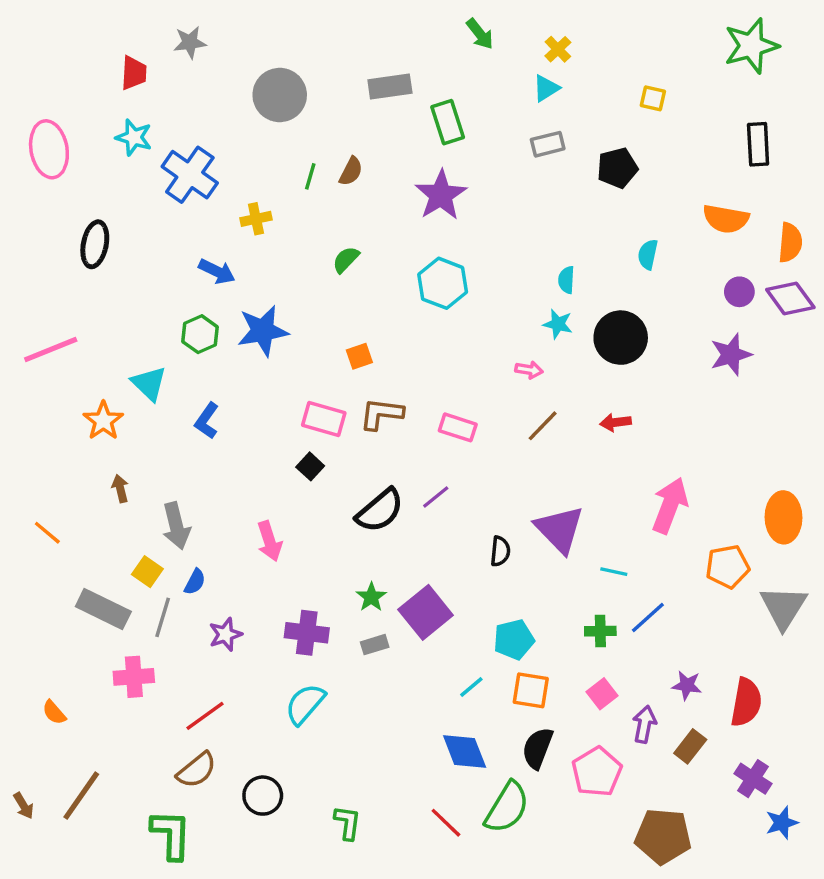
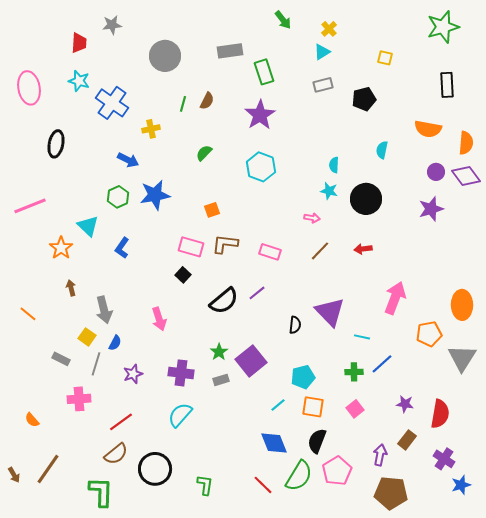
gray rectangle: (103, 609) -> (61, 359), size x0.6
purple arrow: (644, 724) -> (380, 455), moved
pink pentagon: (597, 772) -> (337, 471), moved
black circle: (263, 796) -> (155, 469), size x1.4

